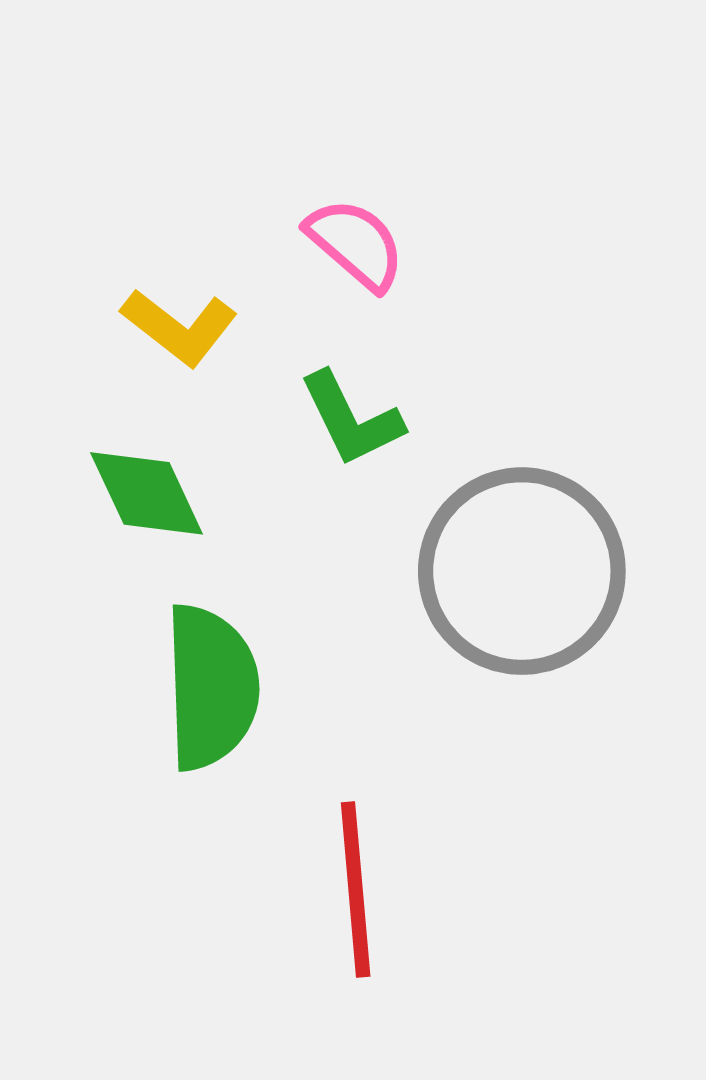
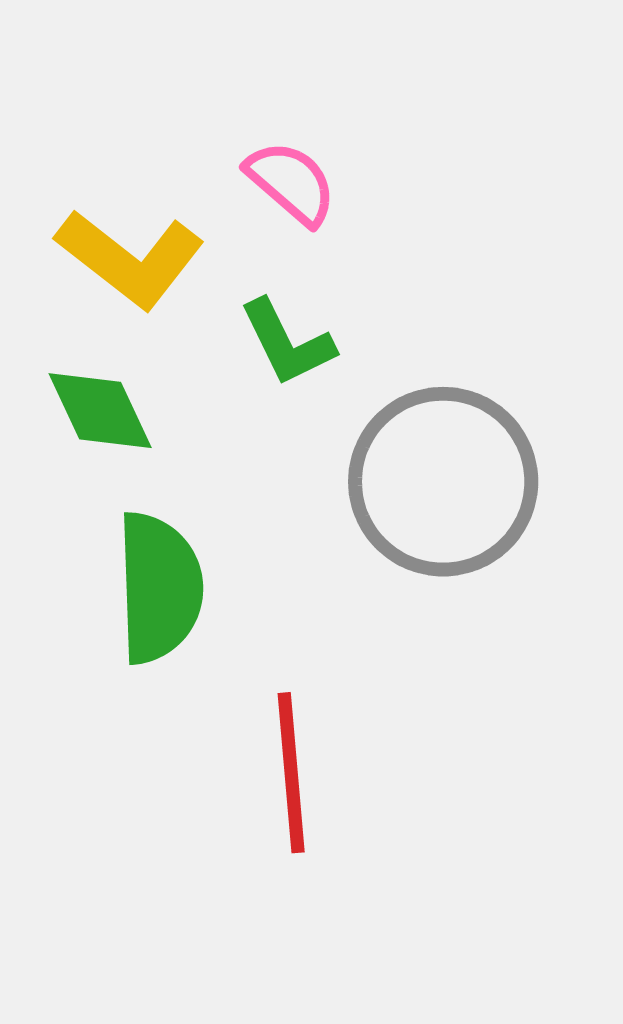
yellow L-shape: (179, 327) -> (130, 259), size x1.4

